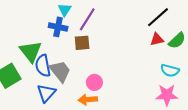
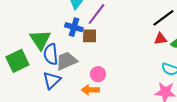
blue cross: (58, 27) -> (74, 27), moved
gray trapezoid: (60, 71) -> (67, 61), turned -80

